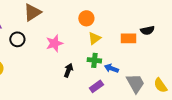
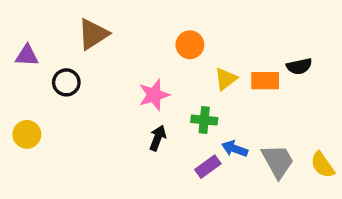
yellow triangle: (94, 38) -> (226, 79), moved
pink star: (54, 43) -> (154, 95), moved
blue arrow: (111, 68) -> (235, 149), moved

